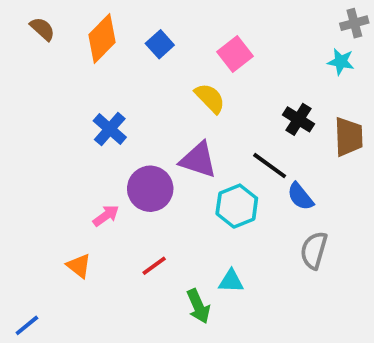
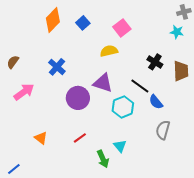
brown semicircle: (42, 29) -> (13, 62), moved, turned -96
yellow semicircle: (210, 98) -> (109, 51), turned -60
pink arrow: (106, 216) -> (24, 92), moved, size x1.5
cyan triangle: (231, 281) -> (120, 146), turned 48

